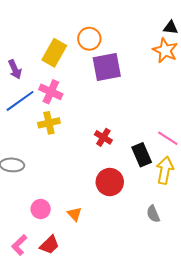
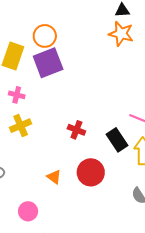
purple square: (107, 67) -> (48, 63), moved
pink cross: (51, 92) -> (17, 95), size x0.7
orange triangle: (75, 214) -> (54, 177), moved

